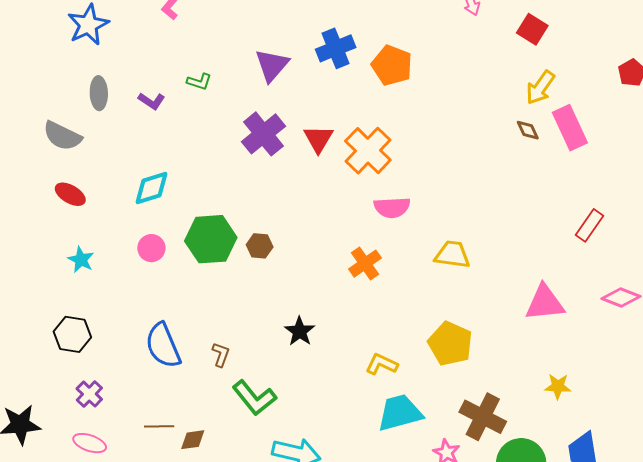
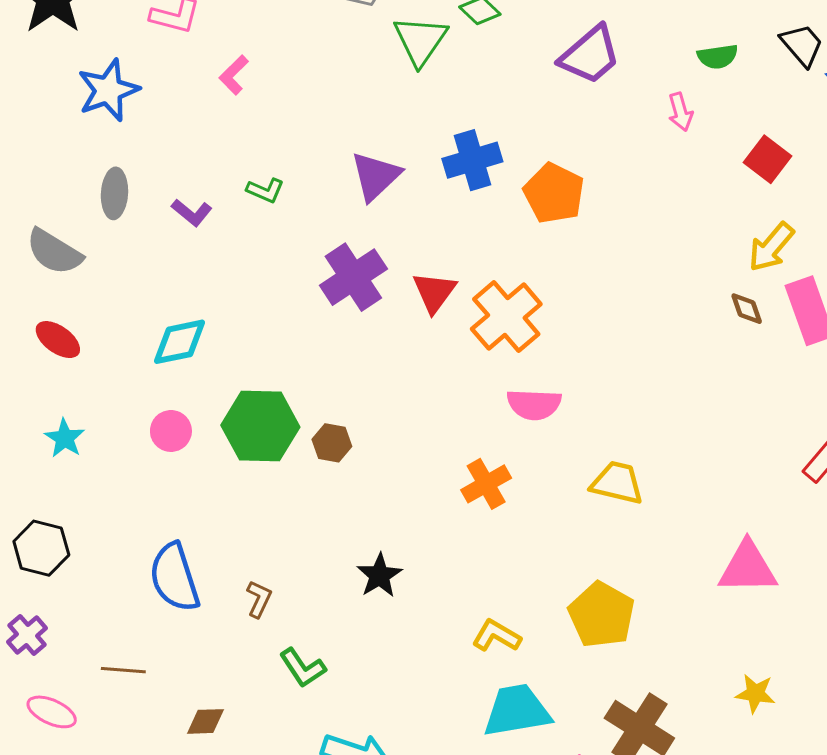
purple cross: (89, 394) -> (27, 635), moved
green L-shape: (254, 398) -> (303, 668), size x0.7
brown line: (159, 426) -> (123, 670), moved

